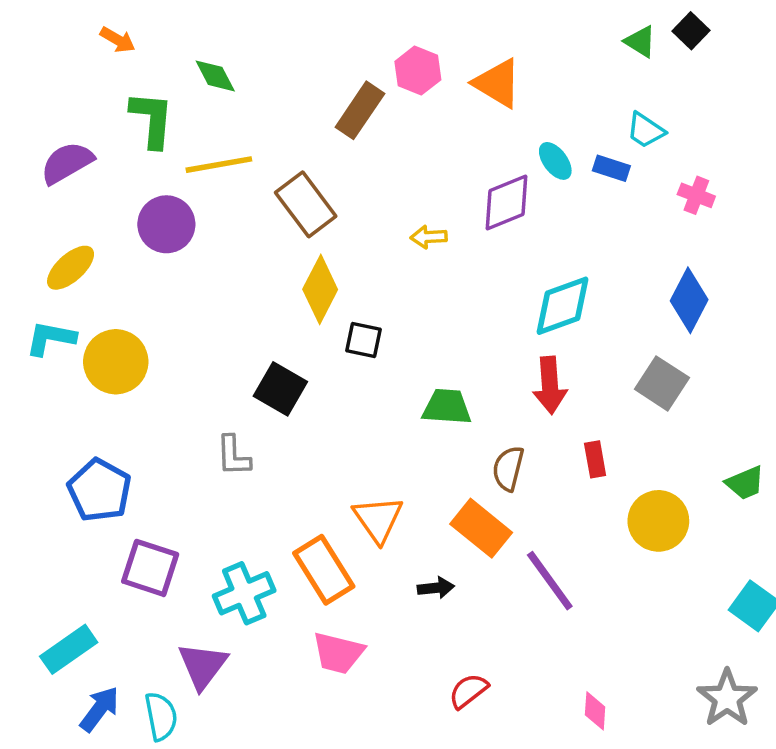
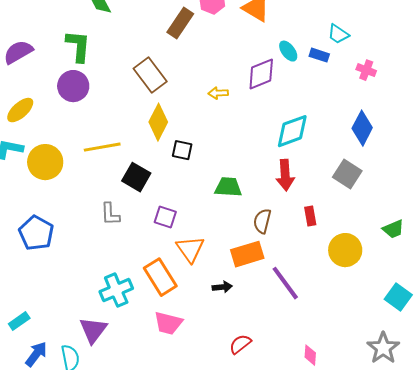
green L-shape: (152, 119) -> (78, 46), moved
yellow line: (219, 165) -> (102, 147), moved
orange rectangle: (481, 528) -> (247, 254), turned -56
purple square: (150, 568) -> (165, 217), moved, size x0.7
cyan rectangle: (69, 649) -> (19, 321), size x0.7

